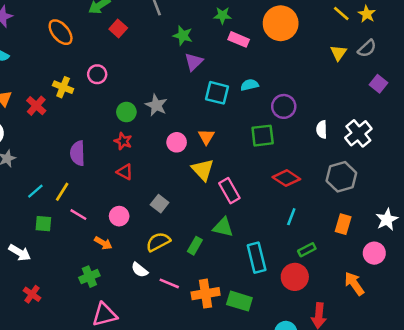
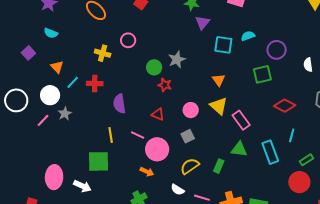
gray star: (156, 105) -> (177, 60), turned 30
red cross: (36, 106) -> (95, 84), moved, turned -35
red star: (123, 141) -> (165, 85), moved
pink circle: (177, 142) -> (191, 110), moved
cyan line: (35, 191) -> (73, 82), moved
yellow line: (62, 192) -> (111, 135), turned -35
gray square: (160, 204) -> (188, 136), turned 32
pink line: (78, 215) -> (138, 135), moved
pink circle: (119, 216) -> (157, 149), size x1.5
green square: (43, 224) -> (99, 161), size x1.6
cyan rectangle: (257, 258) -> (270, 152), moved

